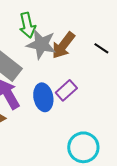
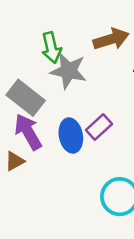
brown arrow: (63, 45) -> (111, 39), moved, turned -144

